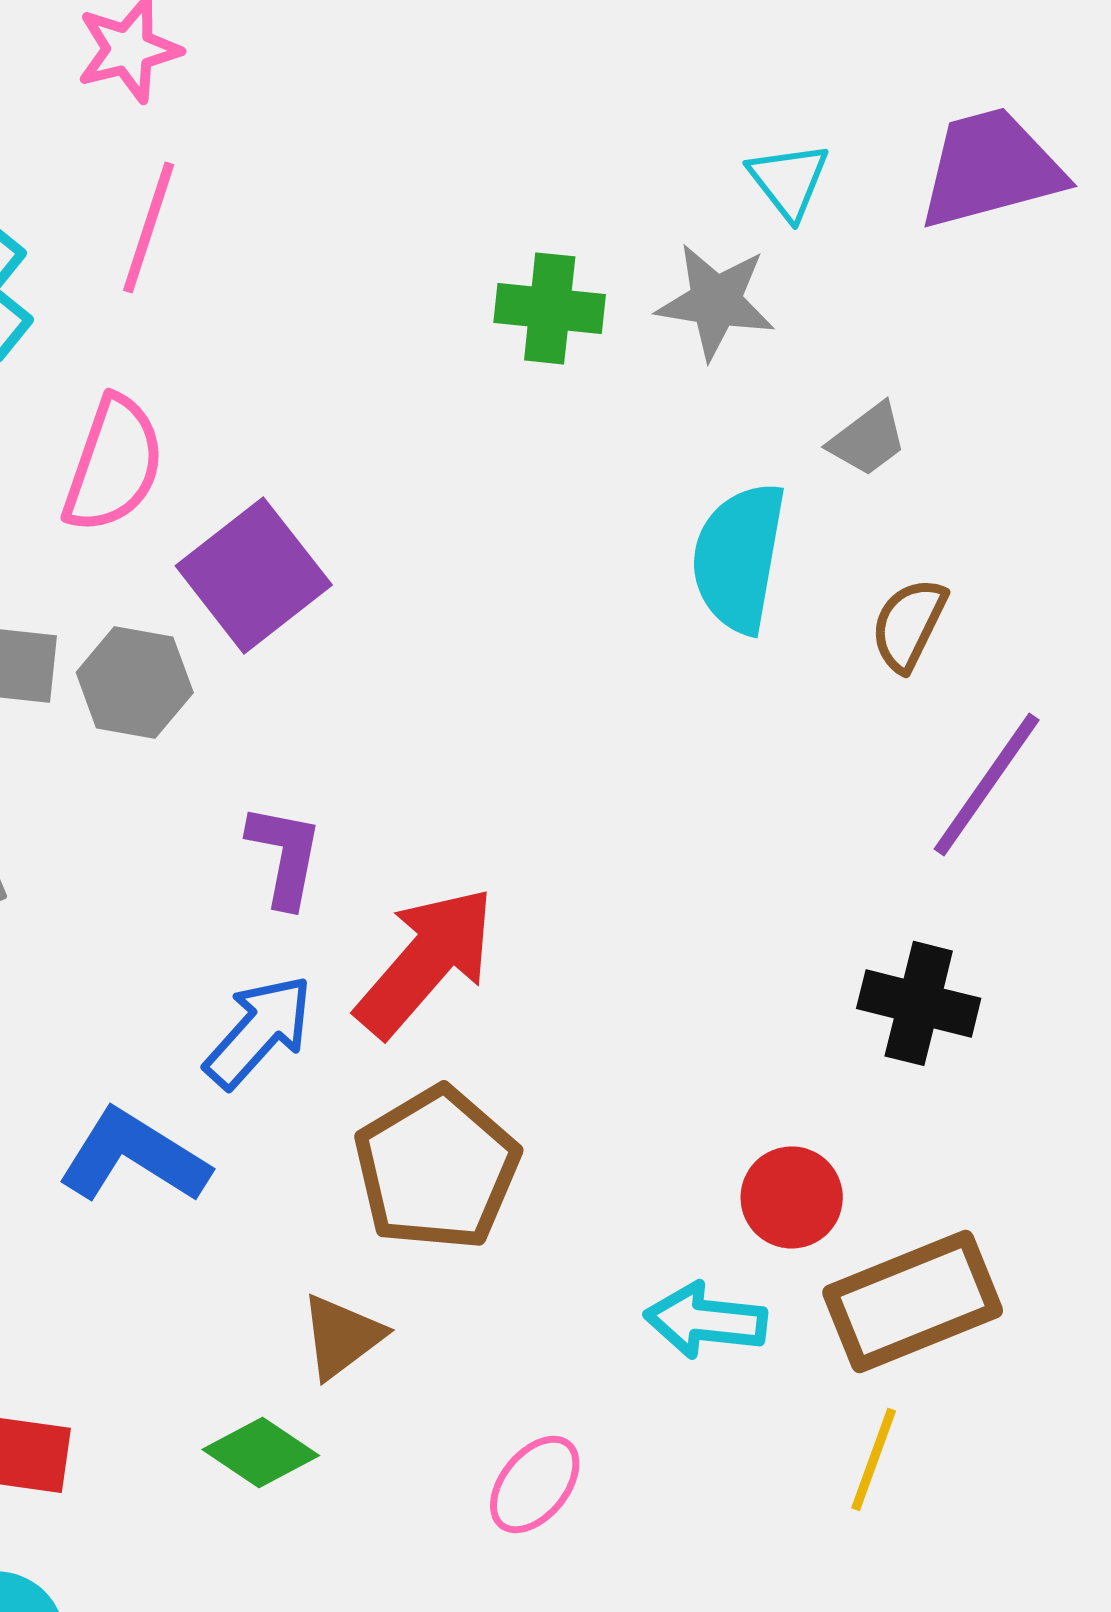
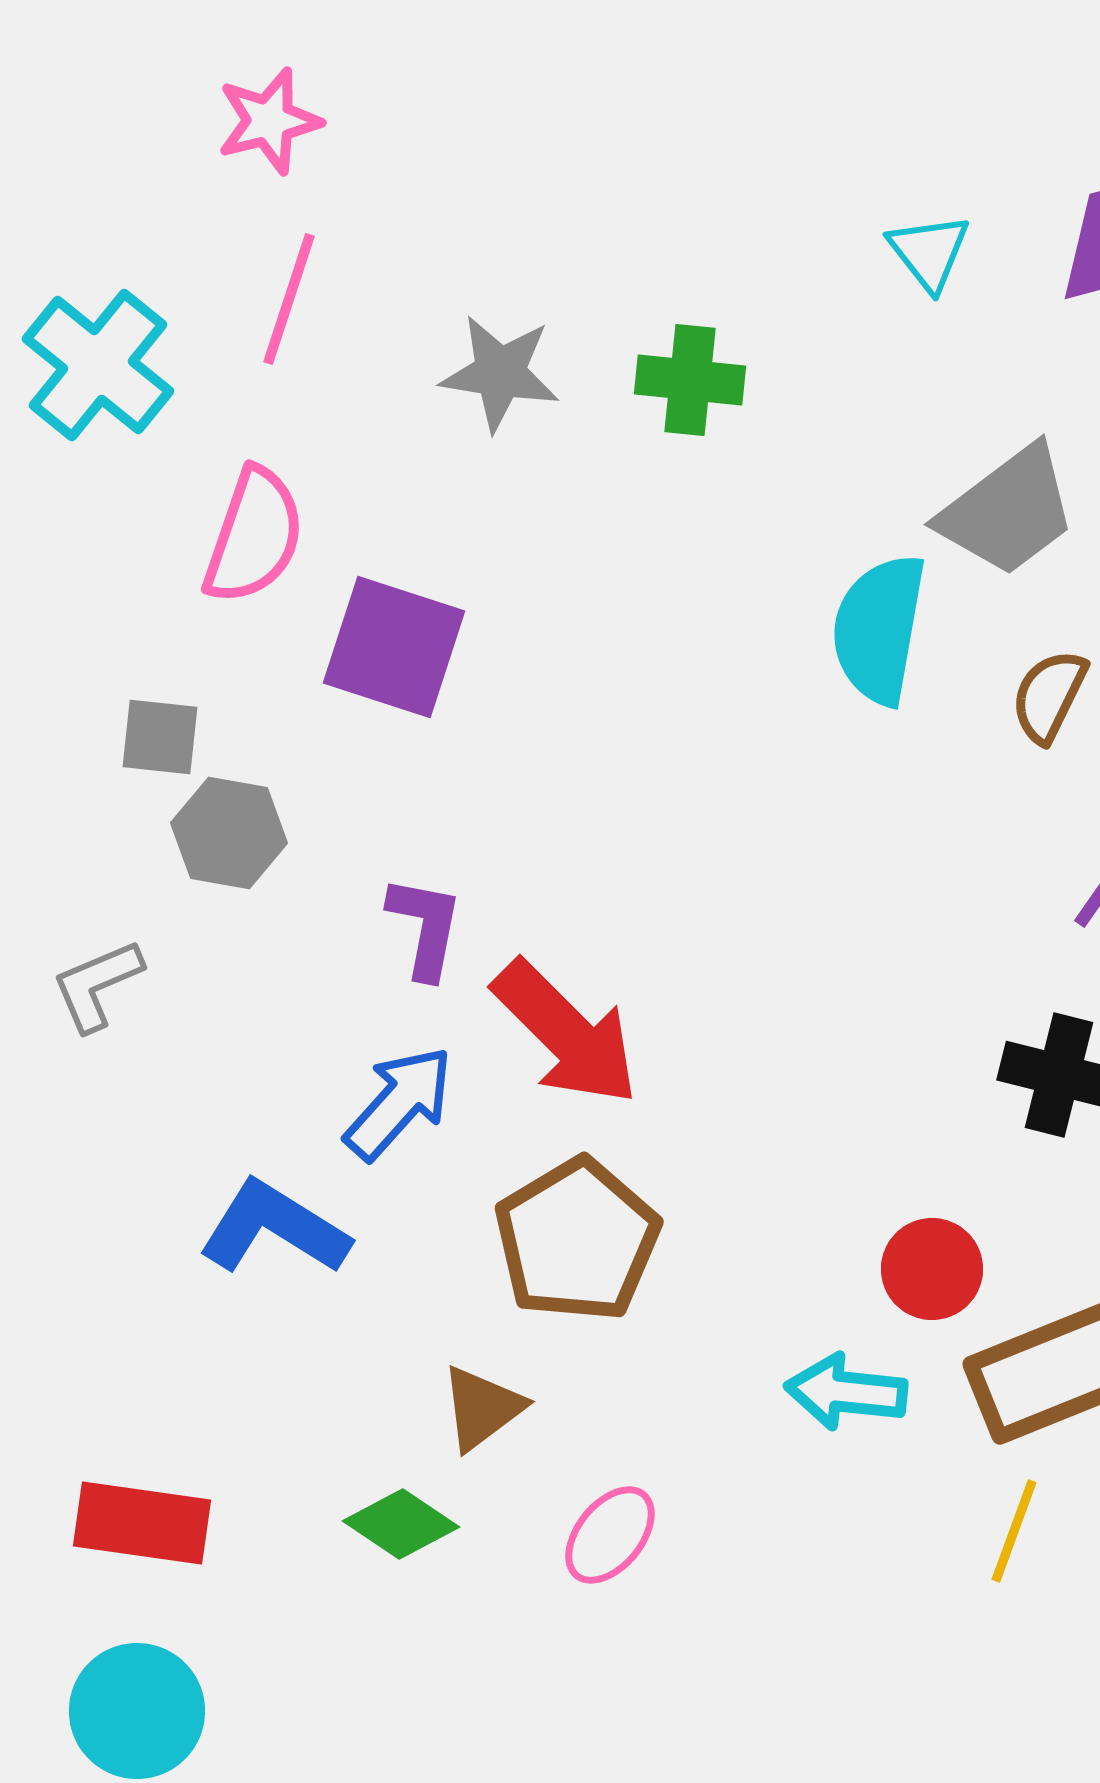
gray star: (716, 301) -> (500, 373), moved
gray trapezoid: (868, 439) -> (1008, 511), size x1.8
purple square: (254, 575) -> (394, 647), turned -34
gray hexagon: (135, 682) -> (229, 833), moved
red arrow: (426, 961) -> (566, 1033), turned 94
pink ellipse: (535, 1484) -> (610, 1535), moved

